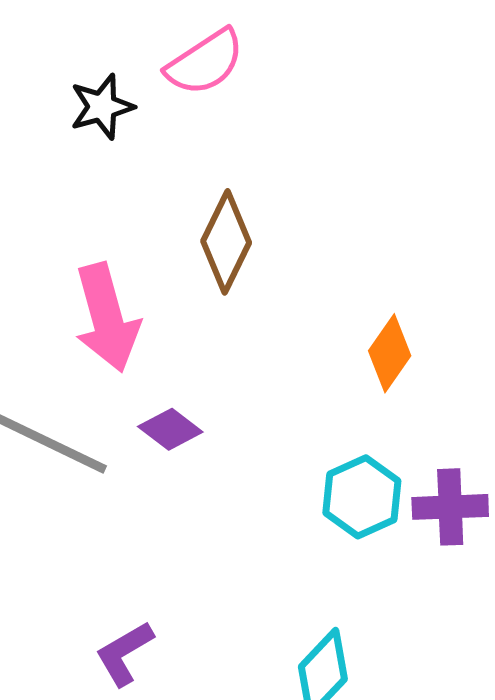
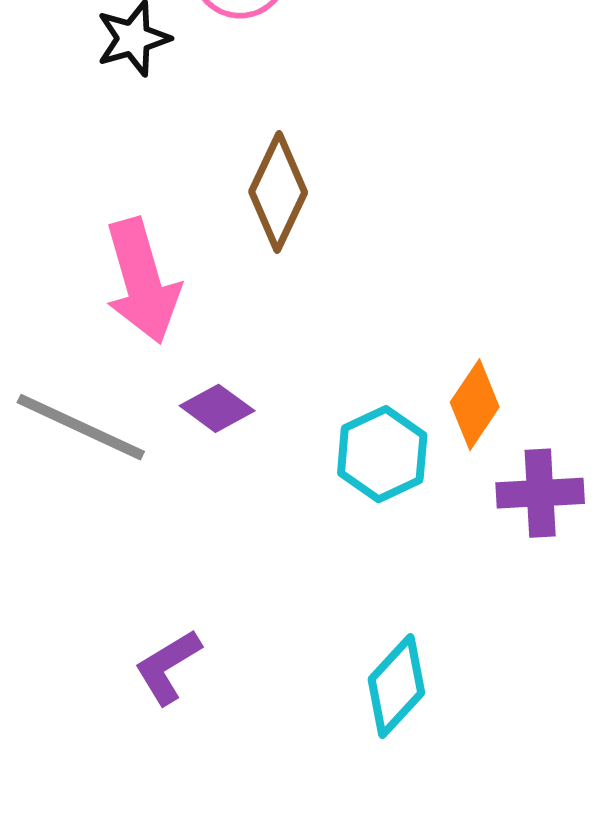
orange diamond: (390, 353) -> (475, 405), moved
cyan hexagon: (362, 497) -> (382, 454), moved

